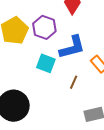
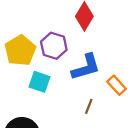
cyan square: (46, 63) -> (40, 82), moved

